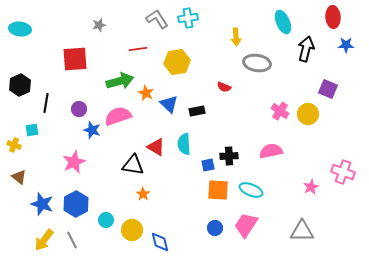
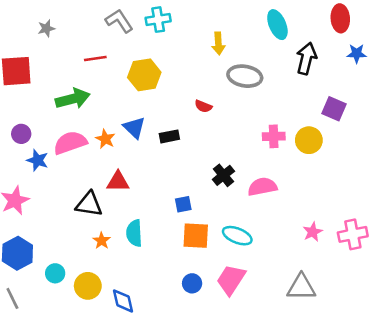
orange star: (146, 93) -> (105, 139), moved
pink cross: (280, 111) -> (274, 136), turned -36
cyan semicircle: (184, 144) -> (134, 233), moved
red triangle: (156, 147) -> (118, 182), turned -30
black cross: (229, 156) -> (223, 175), moved, turned -36
pink cross: (343, 172) -> (353, 234), moved, turned -30

